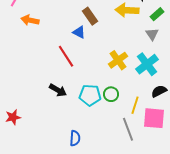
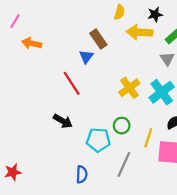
blue triangle: (79, 32) -> (86, 57), turned 40
cyan pentagon: (90, 95) -> (98, 140), moved
red star: (13, 117) -> (13, 172), moved
gray line: (128, 129) -> (124, 164), moved, turned 45

